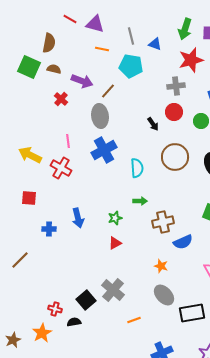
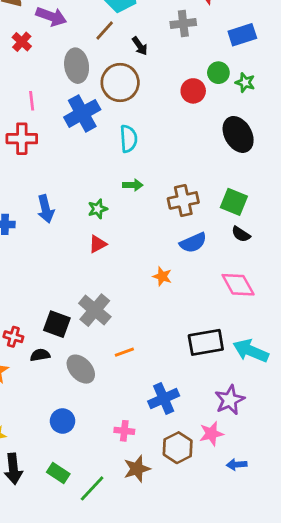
brown line: (108, 91) -> (105, 31), moved
red circle: (174, 112) -> (193, 91), moved
black arrow: (153, 124) -> (140, 46), moved
brown circle: (175, 157) -> (120, 82), moved
red cross: (61, 168) -> (22, 139), turned -30
brown cross: (163, 222) -> (183, 200), moved
gray ellipse: (164, 295) -> (81, 369), moved
black square: (86, 300) -> (57, 324), turned -30

